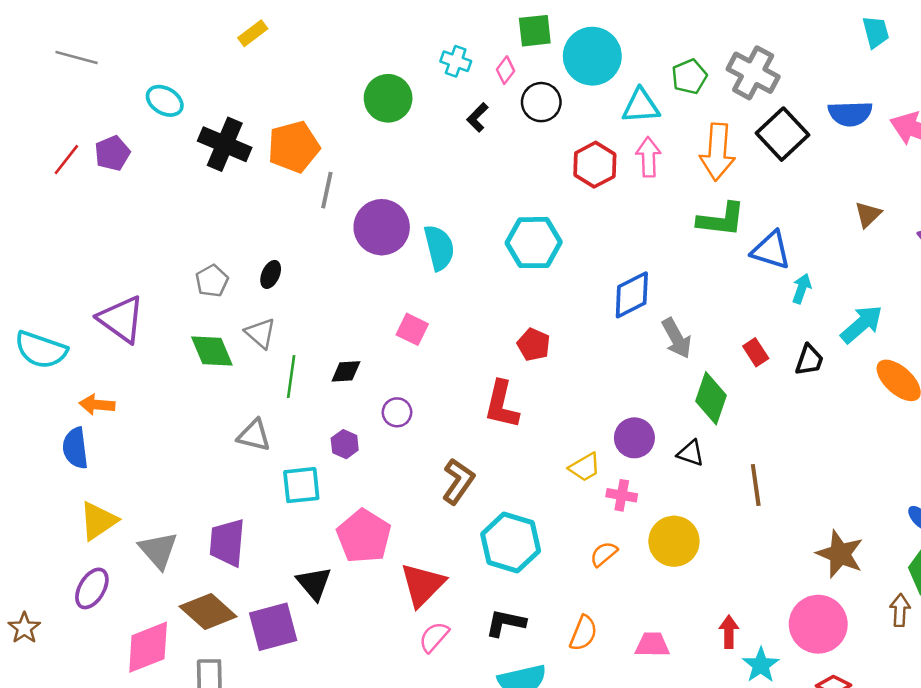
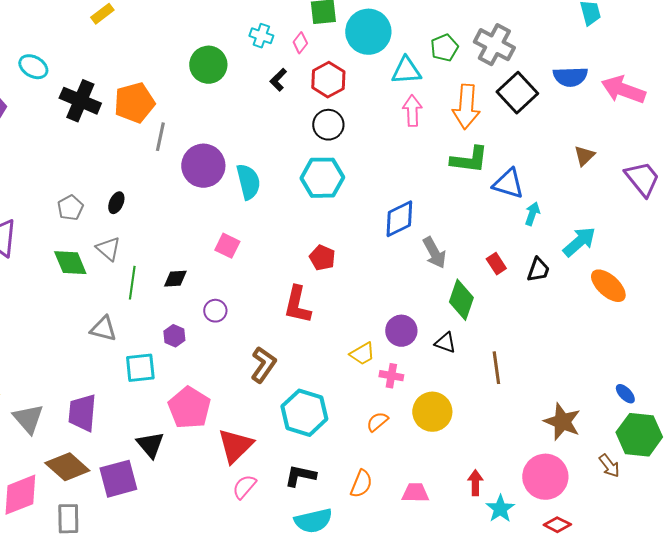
black circle: (541, 102) -> (328, 125), moved
red hexagon: (595, 165) -> (328, 80), moved
brown arrow: (900, 610) -> (609, 466), turned 140

